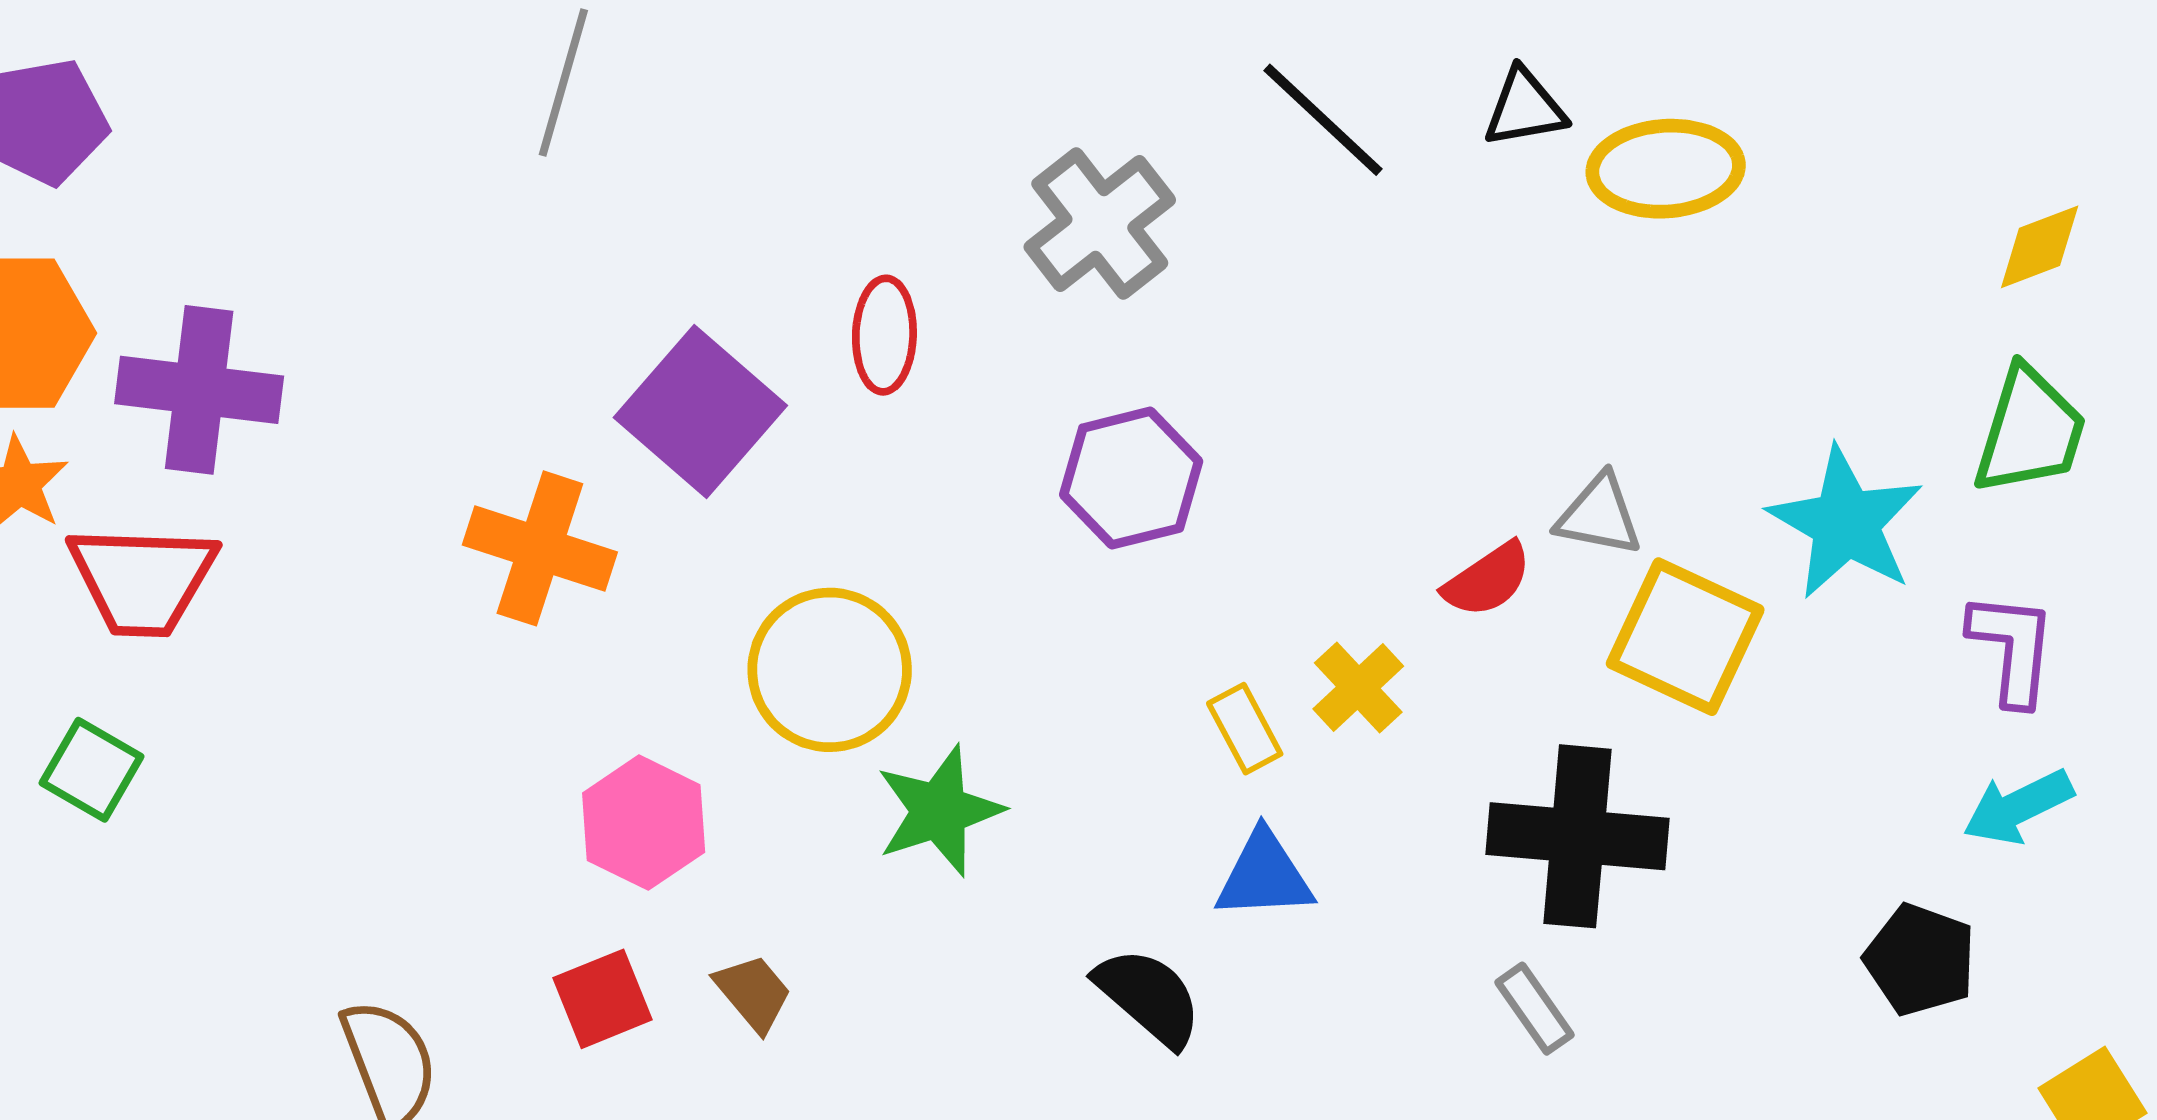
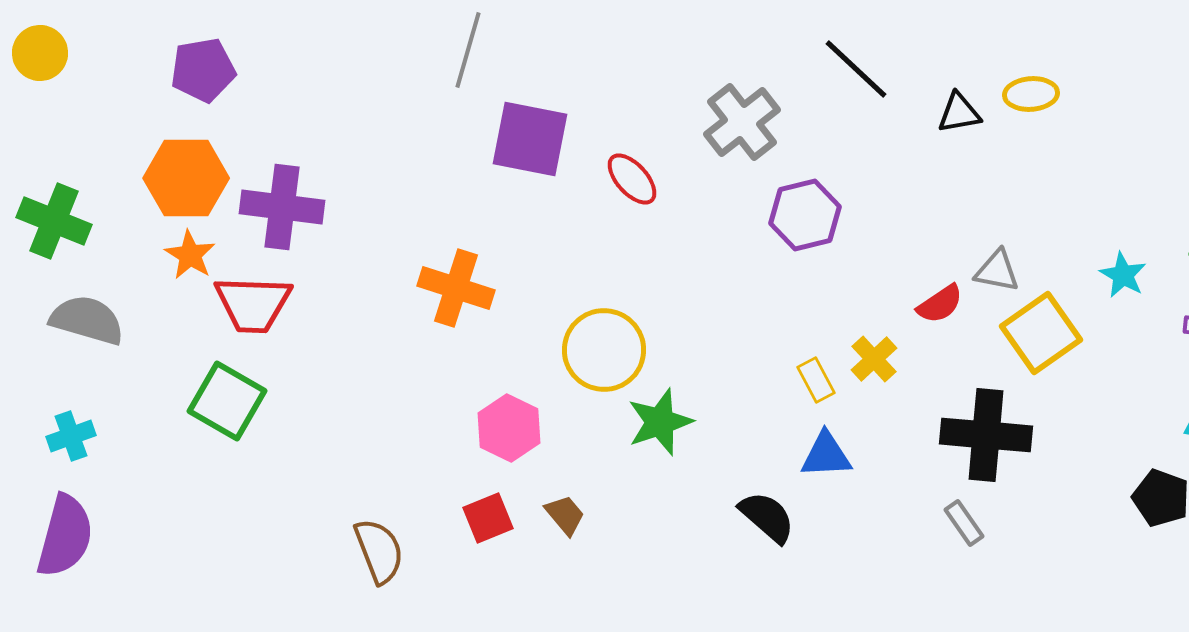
black triangle: (1525, 108) -> (959, 113), moved
yellow ellipse: (1666, 169) -> (1031, 94), size x0.7
red ellipse: (884, 335) -> (632, 179), turned -44
purple square: (700, 411) -> (530, 139), moved, turned -30
purple hexagon: (1131, 478) -> (805, 215), moved
cyan star: (1846, 523) -> (1123, 275), size x0.6
yellow square: (1685, 637) -> (1041, 333), turned 30
green square: (91, 770) -> (227, 401), size x1.5

